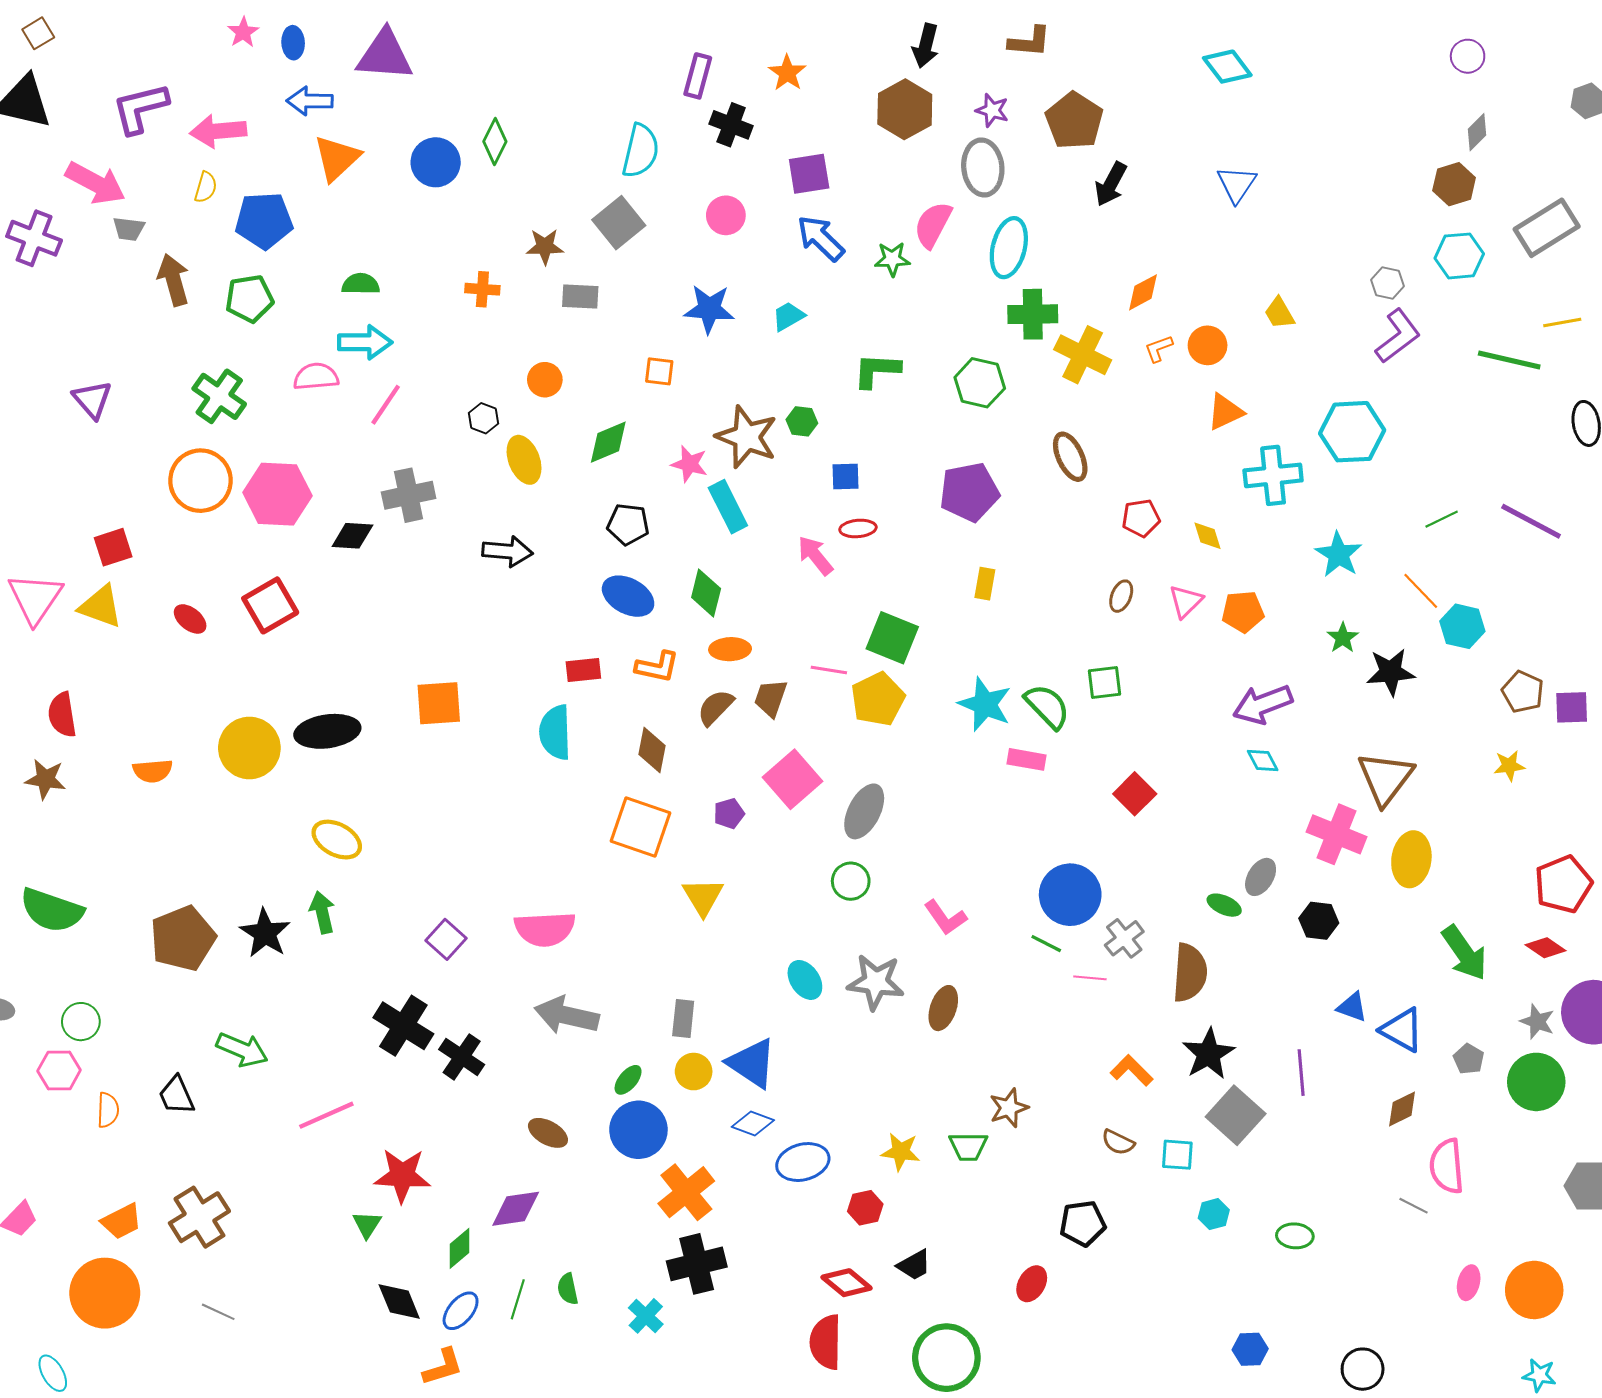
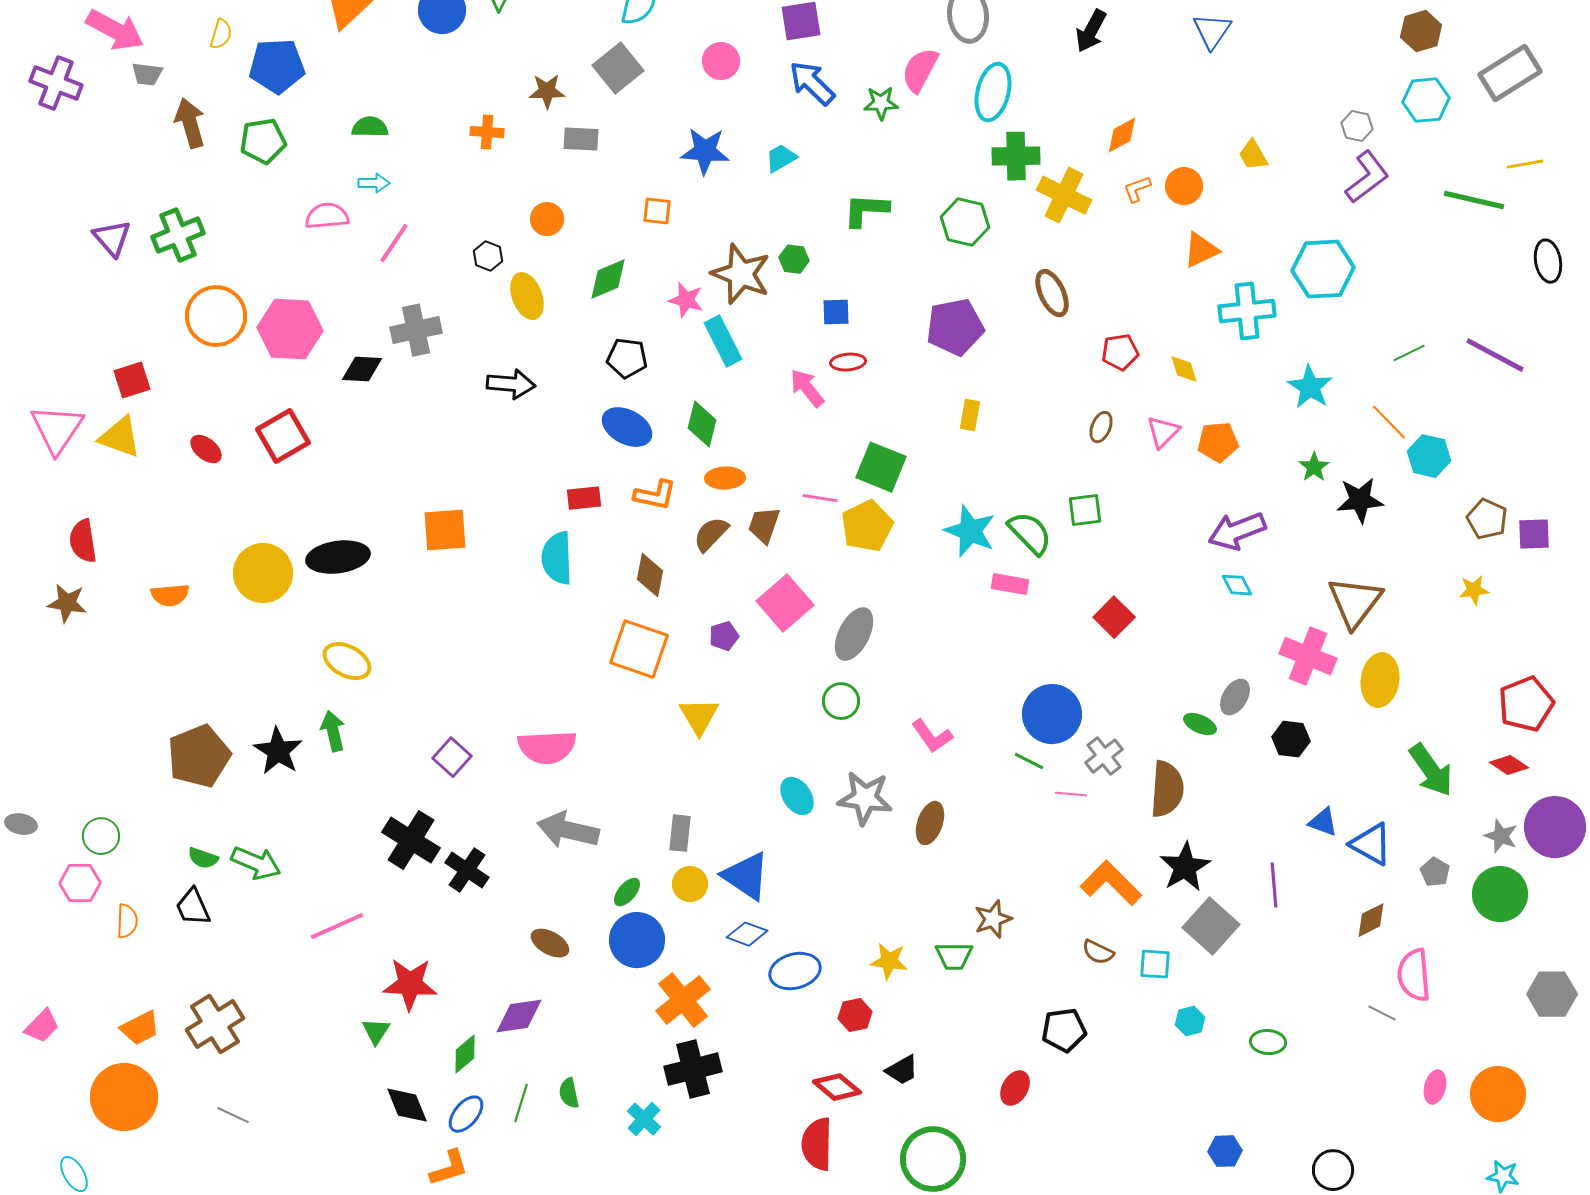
cyan arrow: (365, 342) -> (374, 183), size x0.6
green cross: (219, 396) -> (178, 235), moved, turned 33
green semicircle: (52, 910) -> (203, 858), moved, size x0.5
orange L-shape: (1132, 1070) -> (1111, 883), size x1.5

